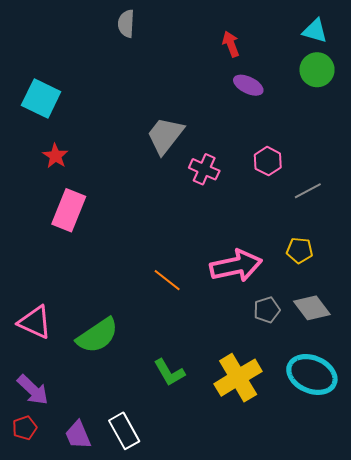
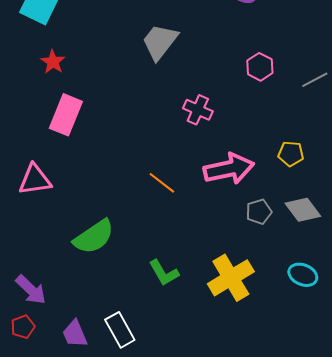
pink cross: (204, 169) -> (198, 110), moved
gray line: (308, 191) -> (315, 80), moved
pink triangle: (35, 322) -> (35, 180), moved, turned -33
cyan ellipse: (312, 374) -> (303, 275), size x0.6

